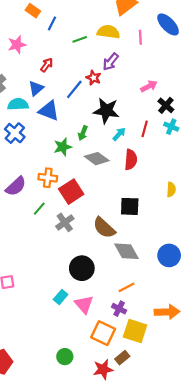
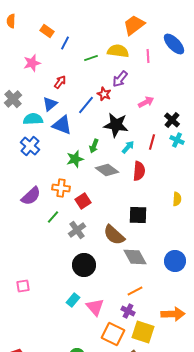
pink arrow: (149, 86) -> (146, 102), moved
red square: (71, 192) -> (83, 201), size x0.7
black circle: (82, 268) -> (84, 265), moved

